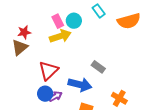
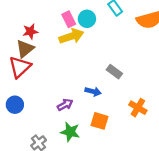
red triangle: (48, 71) -> (20, 67), moved
blue arrow: (80, 85) -> (93, 92), size x0.6
blue circle: (45, 94) -> (15, 105), moved

